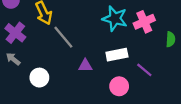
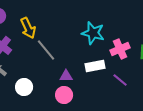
pink cross: (144, 22) -> (120, 49), moved
pink circle: (119, 86) -> (64, 95), moved

